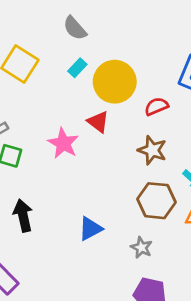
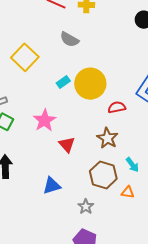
gray semicircle: (75, 28) -> (69, 39), turned -30
cyan rectangle: (77, 68) -> (63, 82), moved
red triangle: (98, 122) -> (67, 144), moved

